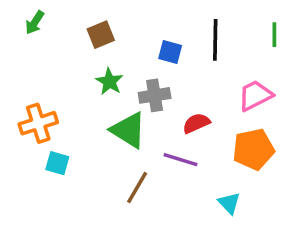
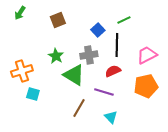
green line: (274, 35) -> (124, 20), moved, turned 64
black line: (215, 40) -> (117, 45), moved
blue square: (170, 52) -> (98, 30), turned 32
green star: (109, 82) -> (56, 56), moved
cyan triangle: (229, 203) -> (111, 117), moved

